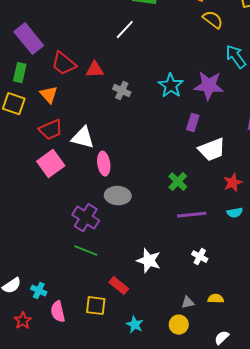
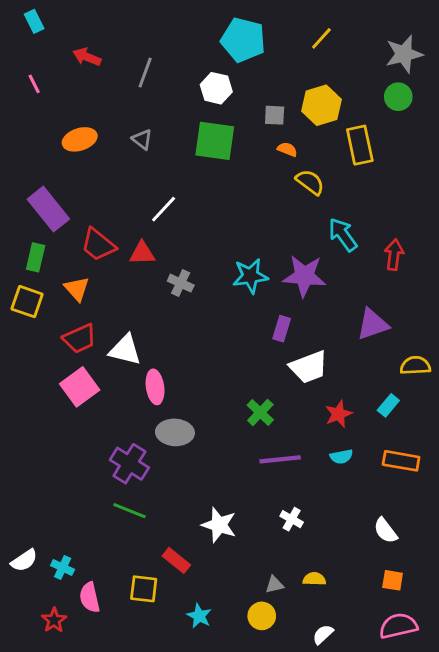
white line: (125, 30) -> (164, 209), moved
cyan star: (171, 86) -> (250, 276), turned 30
red star: (23, 321) -> (54, 620), moved

